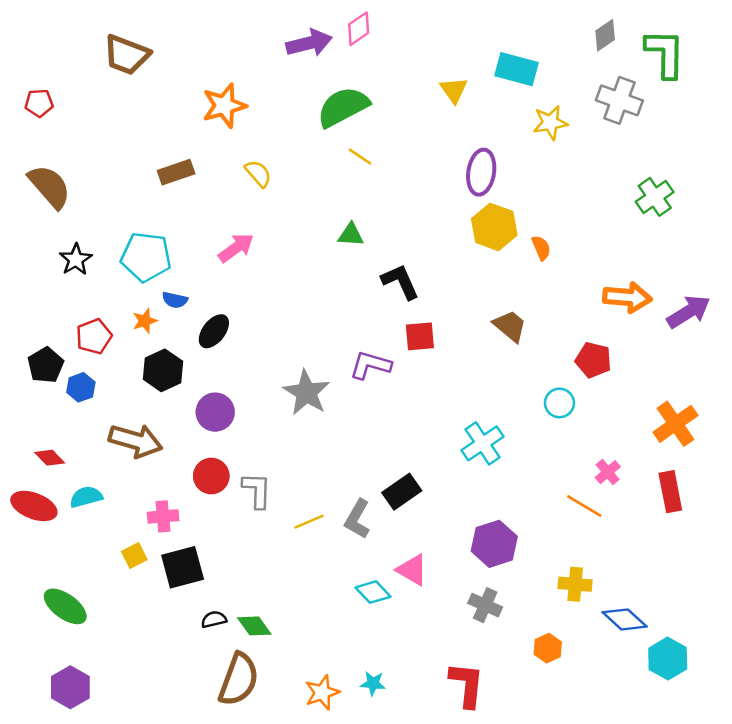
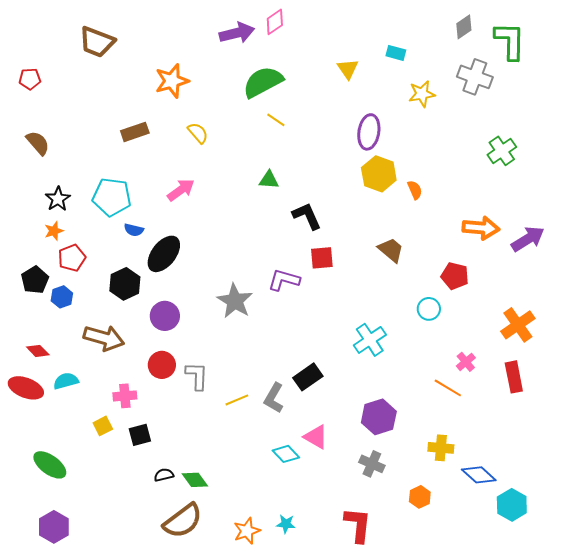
cyan rectangle: (516, 69) -> (396, 53), size x0.6
brown semicircle: (50, 186) -> (38, 143), size x0.7
orange star: (145, 321) -> (54, 231), moved
black ellipse: (214, 331) -> (164, 254), size x1.4
black square: (183, 567) -> (140, 435), size x0.7
brown semicircle: (239, 679) -> (183, 521), turned 33

